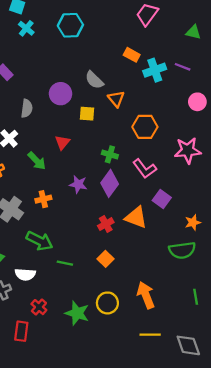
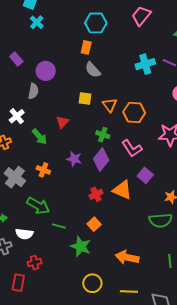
cyan hexagon: (70, 25) -> (96, 23), moved
orange rectangle: (132, 55) -> (86, 47), moved, turned 72
purple circle: (61, 94) -> (46, 71), moved
orange triangle: (116, 99) -> (110, 105), moved
orange cross: (43, 199) -> (43, 170), turned 32
orange arrow: (146, 295) -> (127, 257), turned -60
yellow circle: (107, 303) -> (92, 283), moved
red cross: (39, 307) -> (35, 263), turned 32
green star: (77, 313) -> (81, 246), moved

